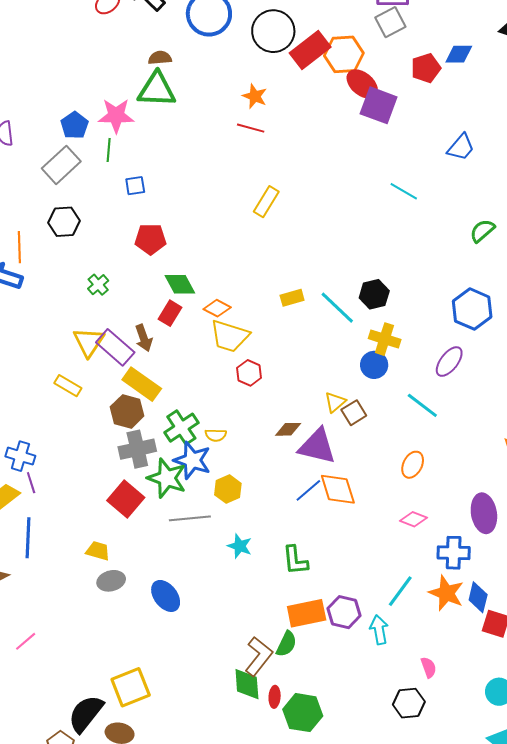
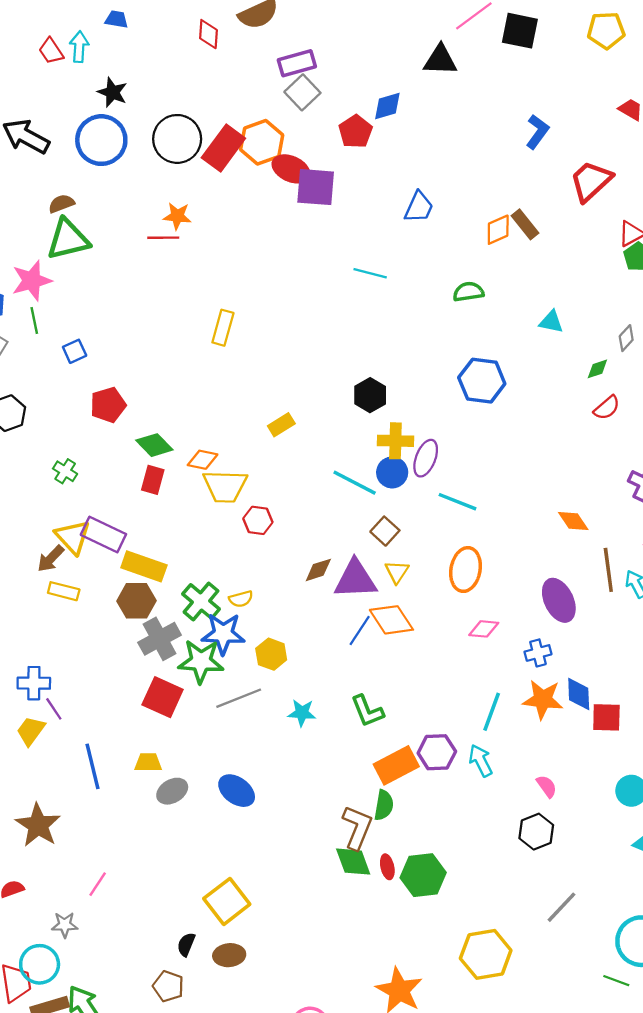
red line: (251, 128) -> (163, 238), moved
green semicircle: (482, 231) -> (468, 292), turned 48
cyan line: (337, 308) -> (355, 483), moved
brown arrow: (144, 338) -> (51, 559), moved, turned 80
purple ellipse: (449, 362) -> (426, 458), moved
yellow triangle: (335, 402) -> (397, 572), moved
orange ellipse: (413, 465) -> (466, 570), size x1.4
blue line: (28, 538) -> (92, 766), moved
blue cross: (454, 553) -> (538, 653), size x0.7
black semicircle: (86, 714) -> (186, 944), size x0.5

